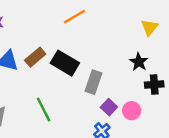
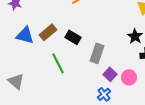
black rectangle: (65, 63) -> (73, 37), size x0.7
green line: (44, 109) -> (58, 63), moved

